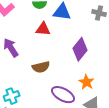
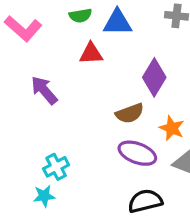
brown semicircle: (41, 67) -> (130, 113), moved

